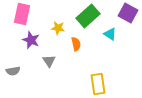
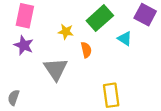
purple star: (31, 40) -> (24, 45), moved
gray triangle: (49, 61) -> (56, 69), size x1.6
gray semicircle: (13, 71) -> (14, 97), moved, turned 120

